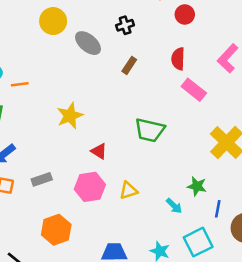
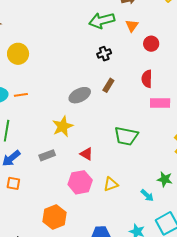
yellow circle: (53, 21) -> (18, 54), moved
gray ellipse: (88, 43) -> (80, 95), moved, turned -65
orange line: (20, 84) -> (21, 95), moved
pink rectangle: (194, 90) -> (160, 103), turned -36
gray rectangle: (42, 179) -> (47, 155), moved

